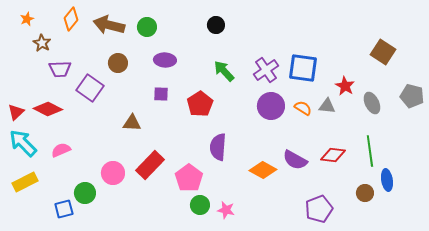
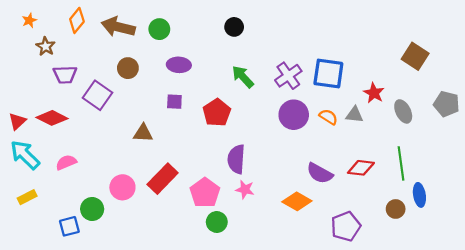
orange diamond: (263, 170) -> (297, 201), moved
yellow rectangle: (25, 182) -> (27, 197), size x0.7
pink star: (226, 210) -> (245, 189), moved

